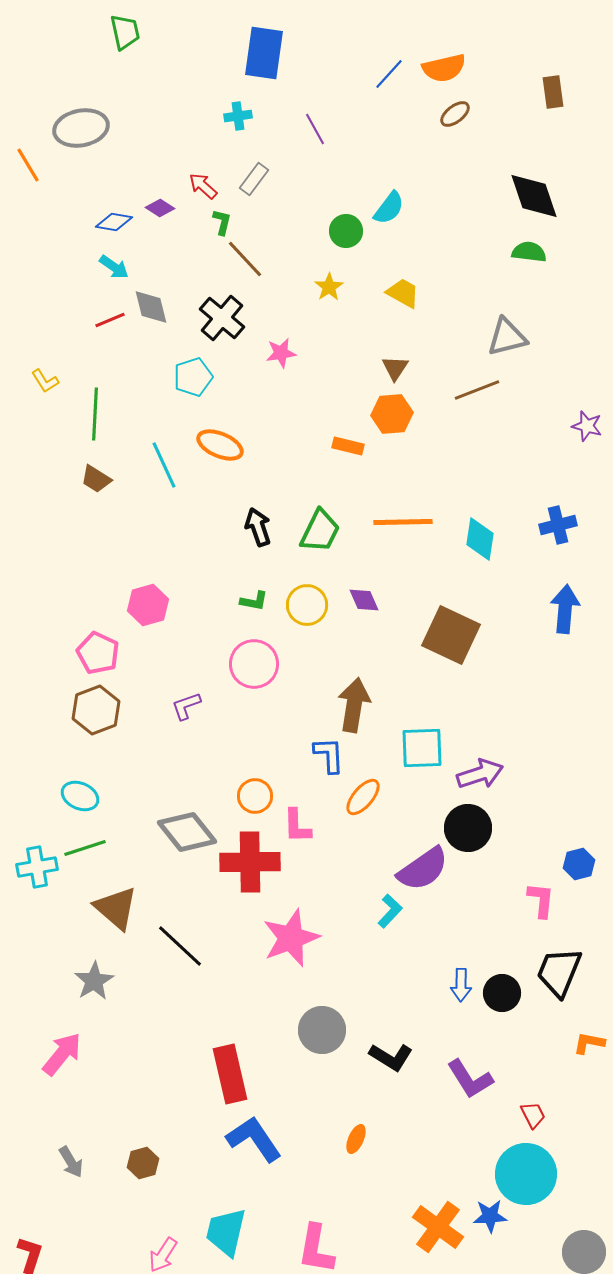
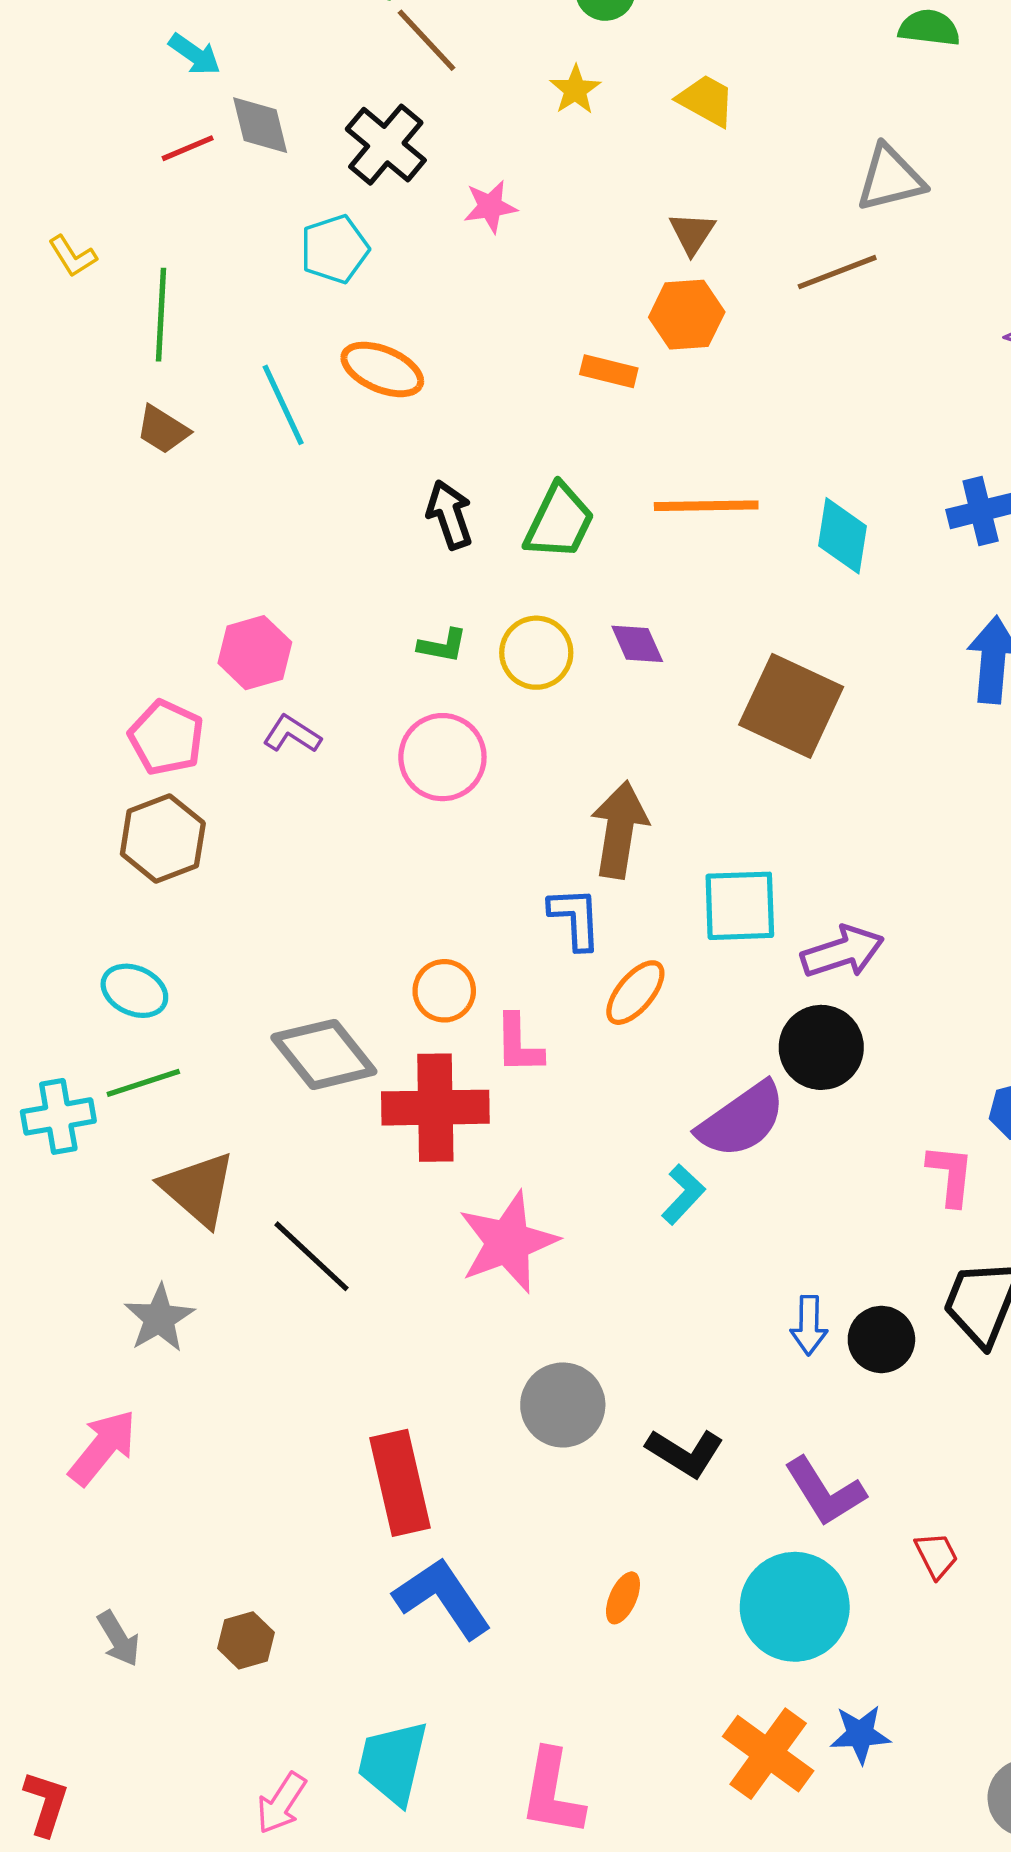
purple L-shape: (186, 706) -> (292, 734), moved, turned 52
cyan circle: (526, 1174) -> (795, 1607), moved

